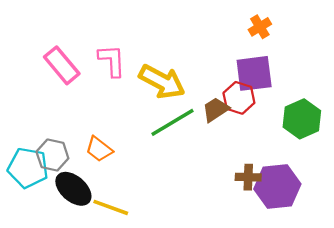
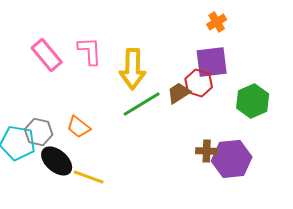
yellow arrow: (162, 82) -> (133, 69), turned 63

